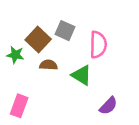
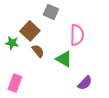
gray square: (65, 31) -> (51, 12), moved
brown semicircle: (48, 65) -> (38, 51), turned 48

